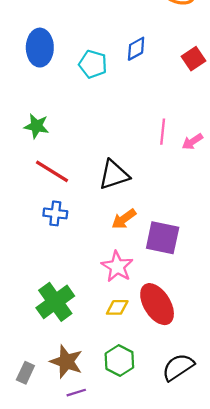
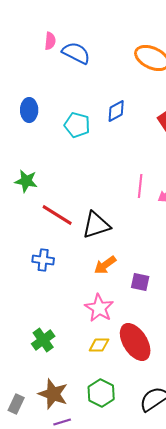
blue ellipse: (40, 48) -> (29, 110), size x0.7
red line: (52, 171) -> (57, 215), moved
purple square: (163, 238) -> (140, 282), size x0.6
green cross: (55, 302) -> (43, 340), size x0.7

